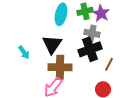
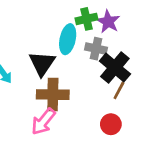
cyan ellipse: (61, 14) -> (68, 39), moved
black cross: (90, 49) -> (115, 68), moved, turned -30

